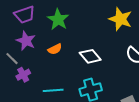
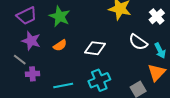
white diamond: (90, 56) -> (95, 48), turned -35
purple cross: (23, 75) -> (32, 74), turned 32

